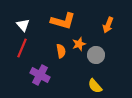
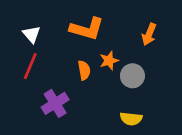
purple cross: (40, 75) -> (55, 103), turned 30
yellow semicircle: (95, 86) -> (131, 119), turned -42

